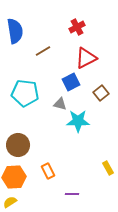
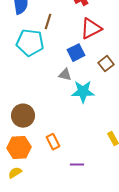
brown line: (43, 51) -> (48, 22), turned -42
cyan pentagon: (25, 93) -> (30, 43), moved

